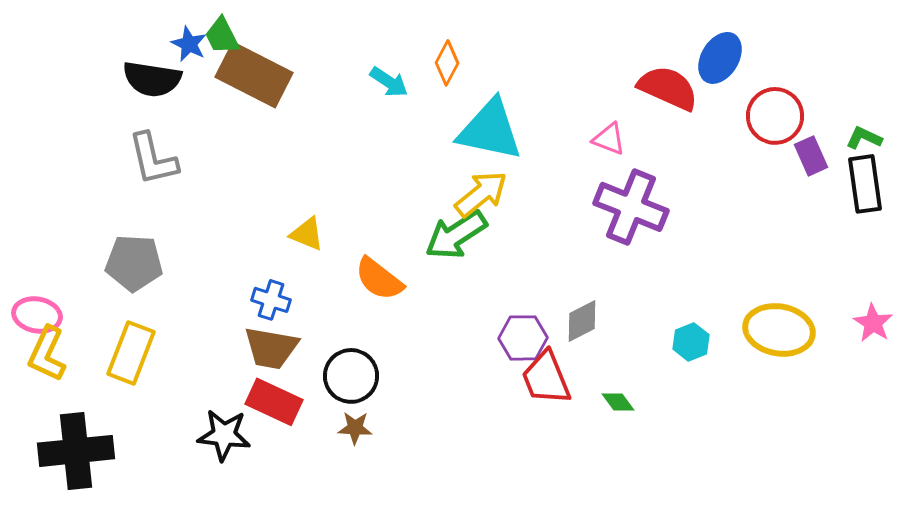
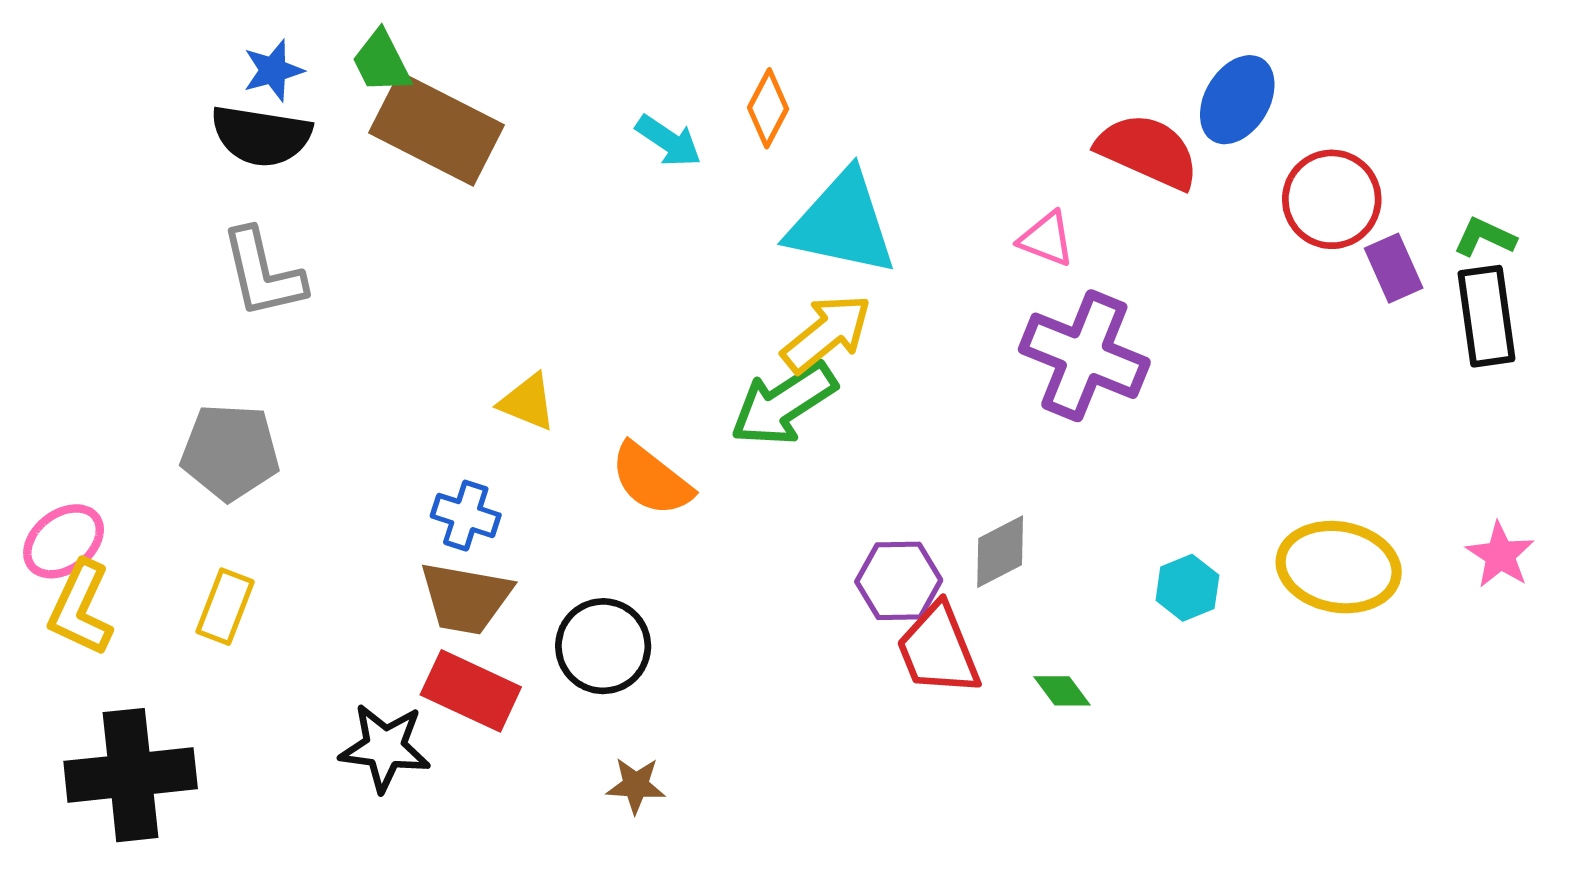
blue star: (189, 44) -> (273, 70), moved, turned 30
pink ellipse: (37, 315) -> (64, 541), turned -48
yellow rectangle: (131, 353) -> (225, 607), size x0.7
brown star: (355, 428) -> (636, 785), moved

